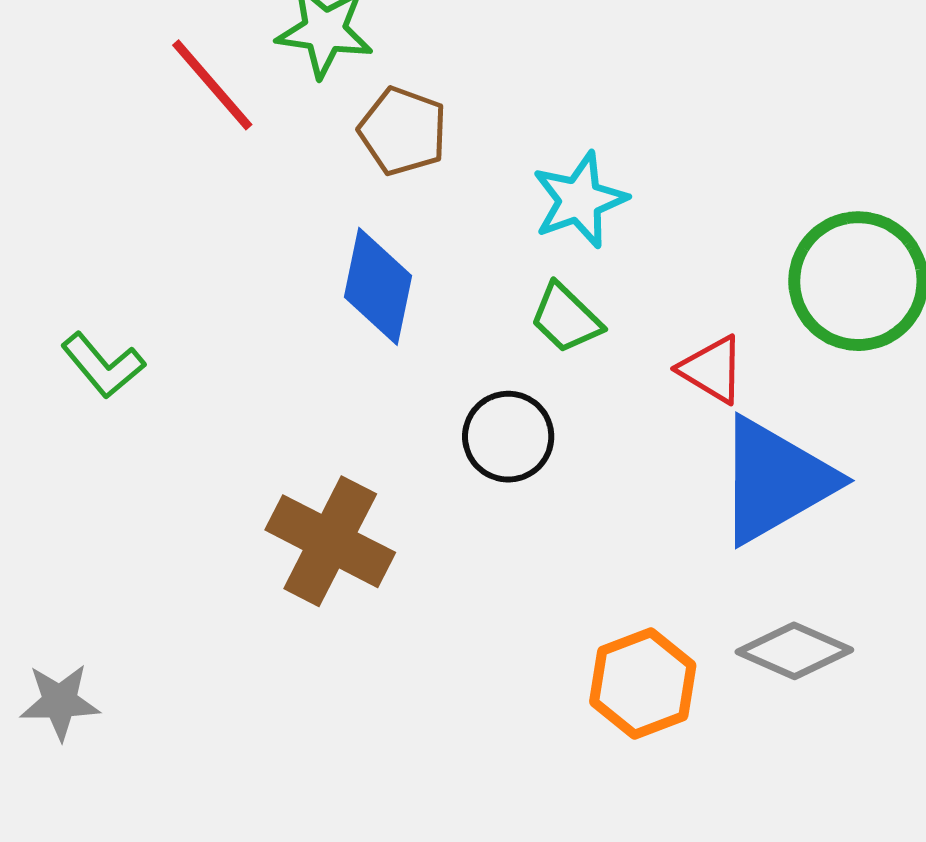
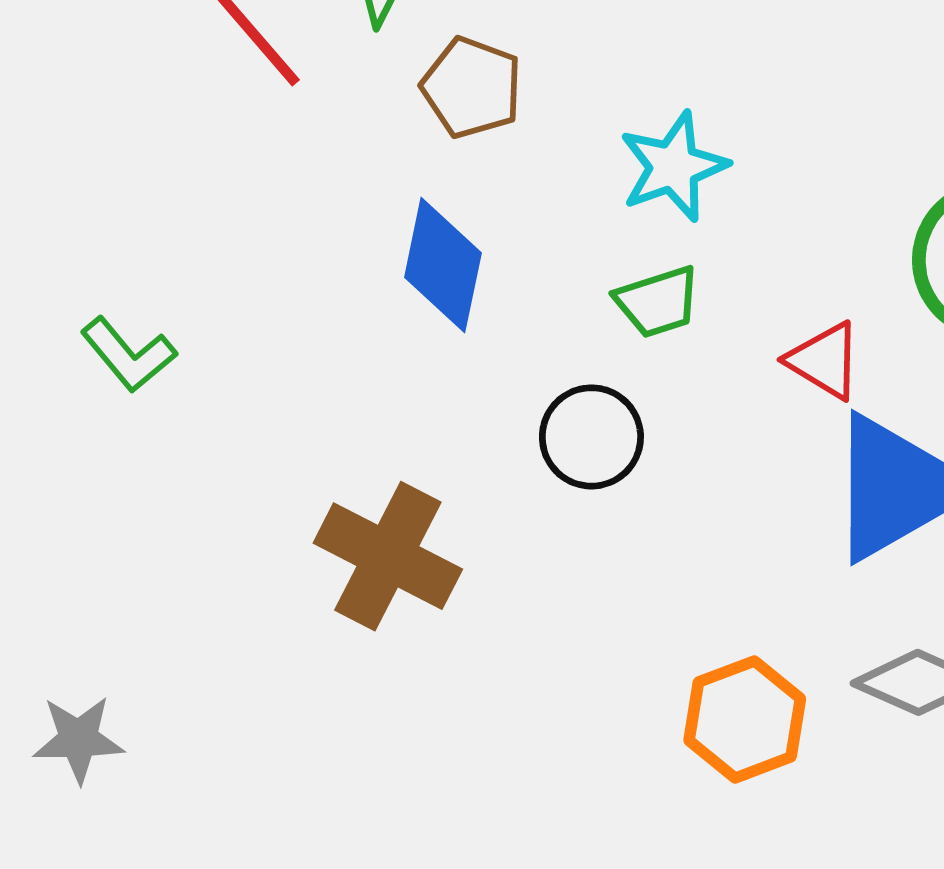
green trapezoid: (566, 318) -> (658, 302), turned -62

